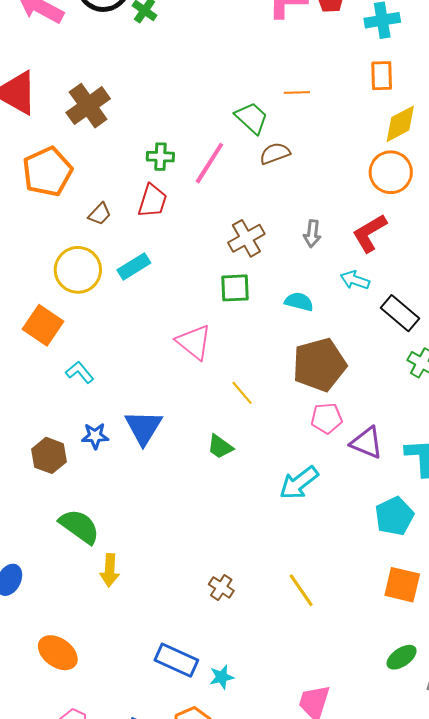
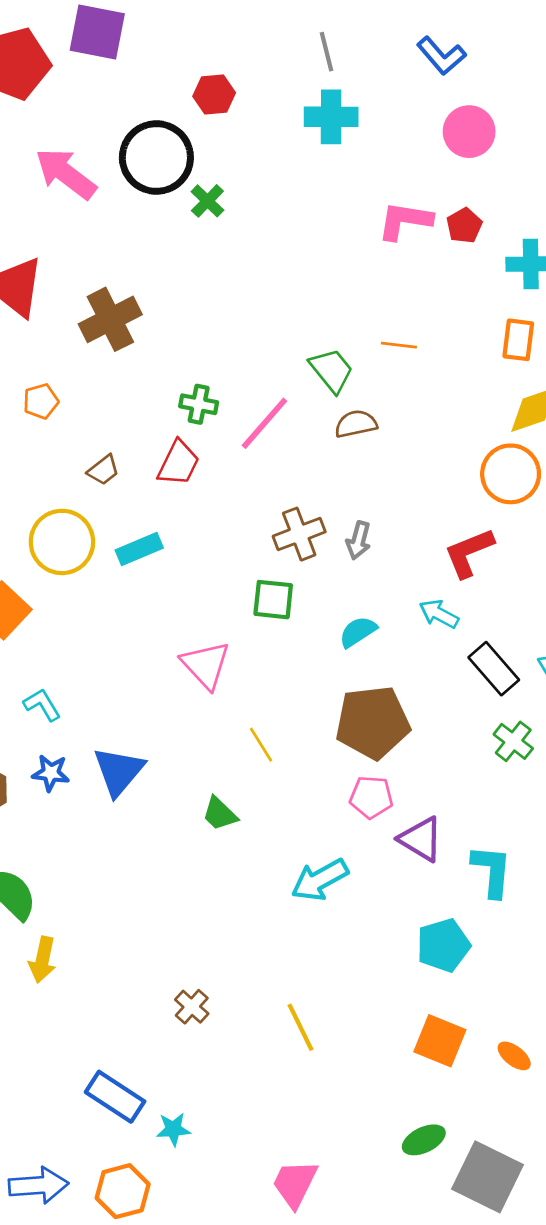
orange pentagon: (47, 172) -> (41, 401), size x0.5
gray arrow: (312, 234) -> (358, 540), moved
cyan semicircle: (299, 302) -> (358, 632), turned -56
cyan L-shape: (80, 372) -> (42, 705), moved

